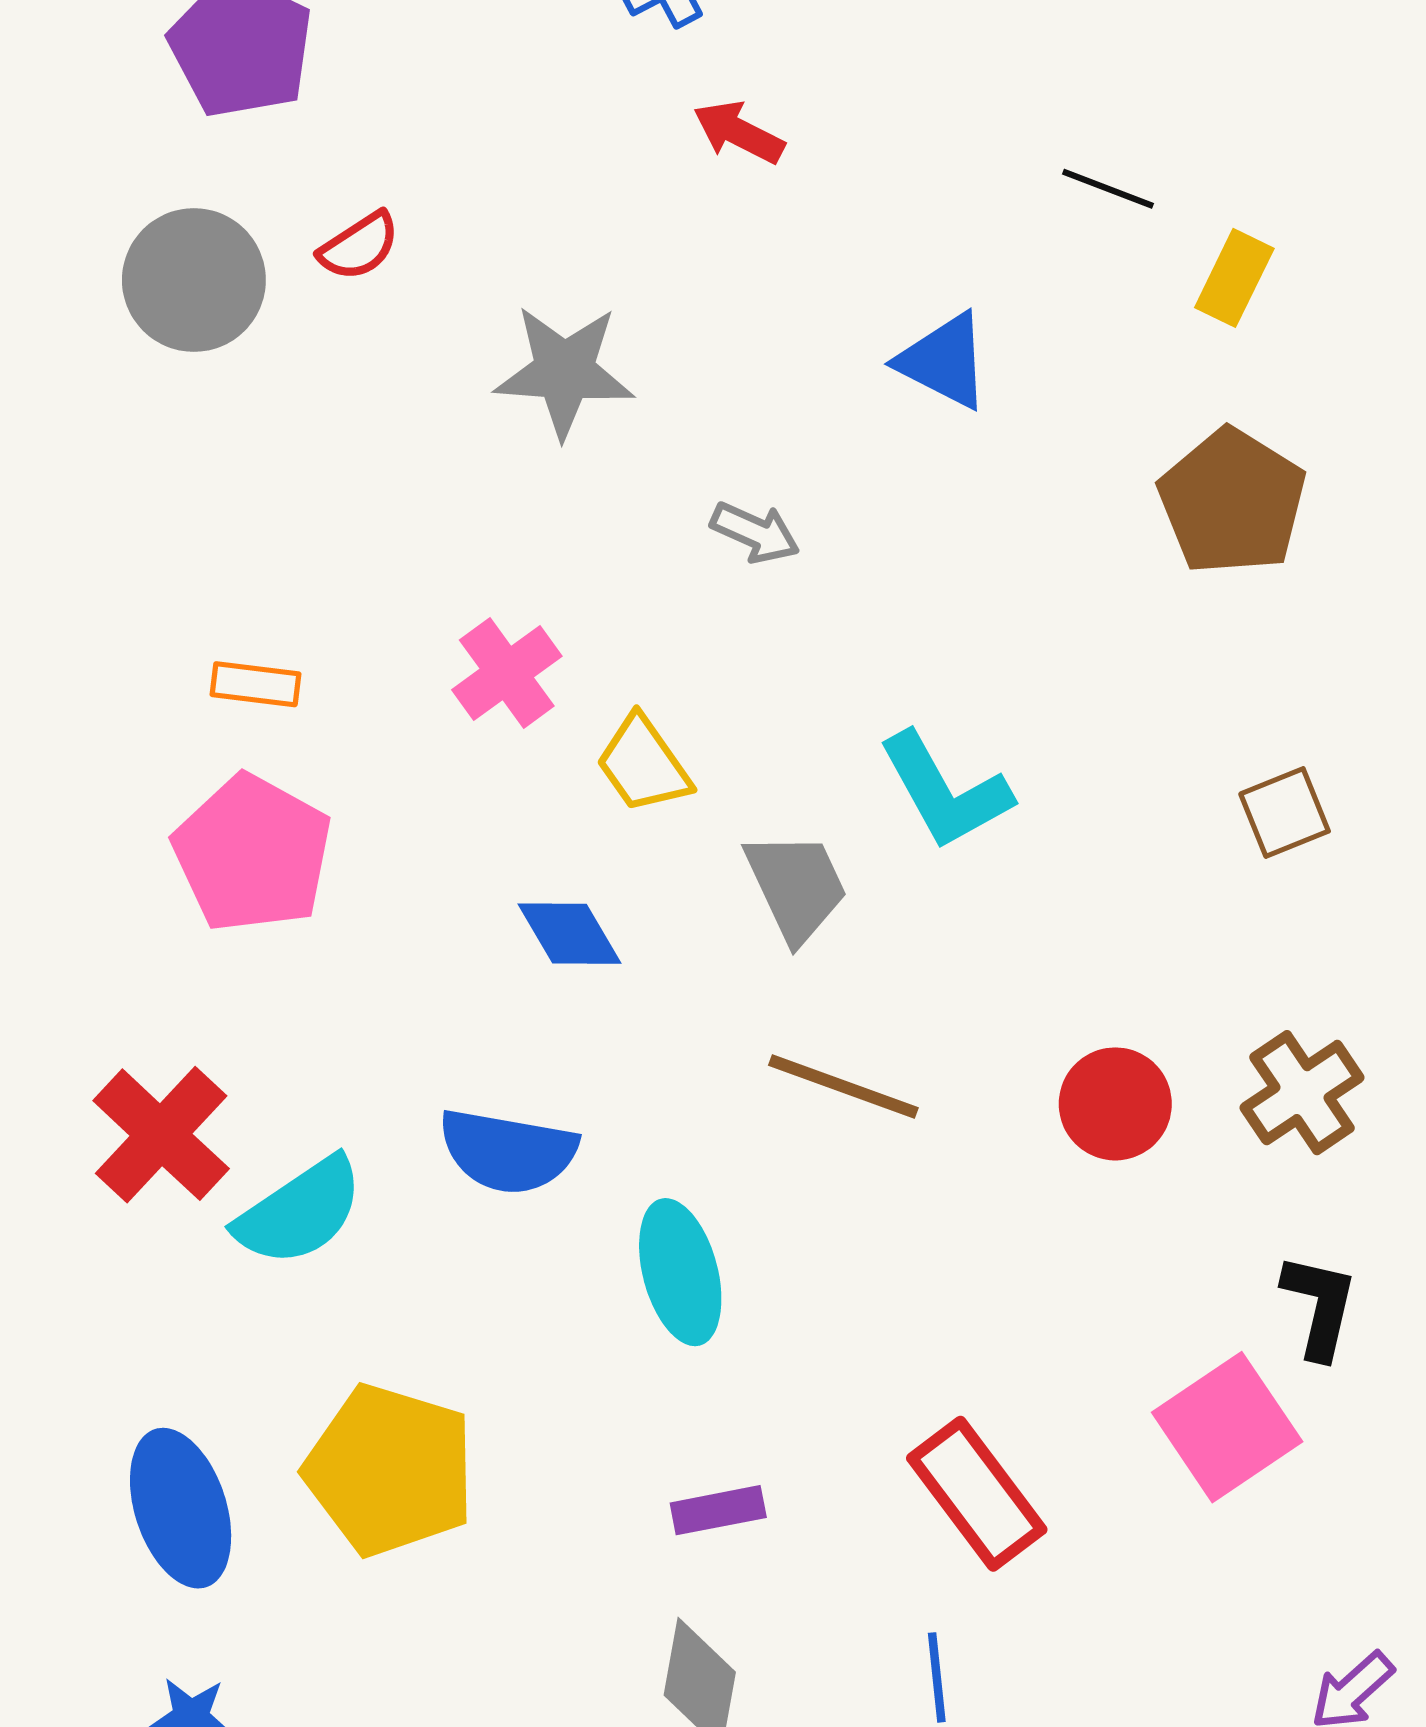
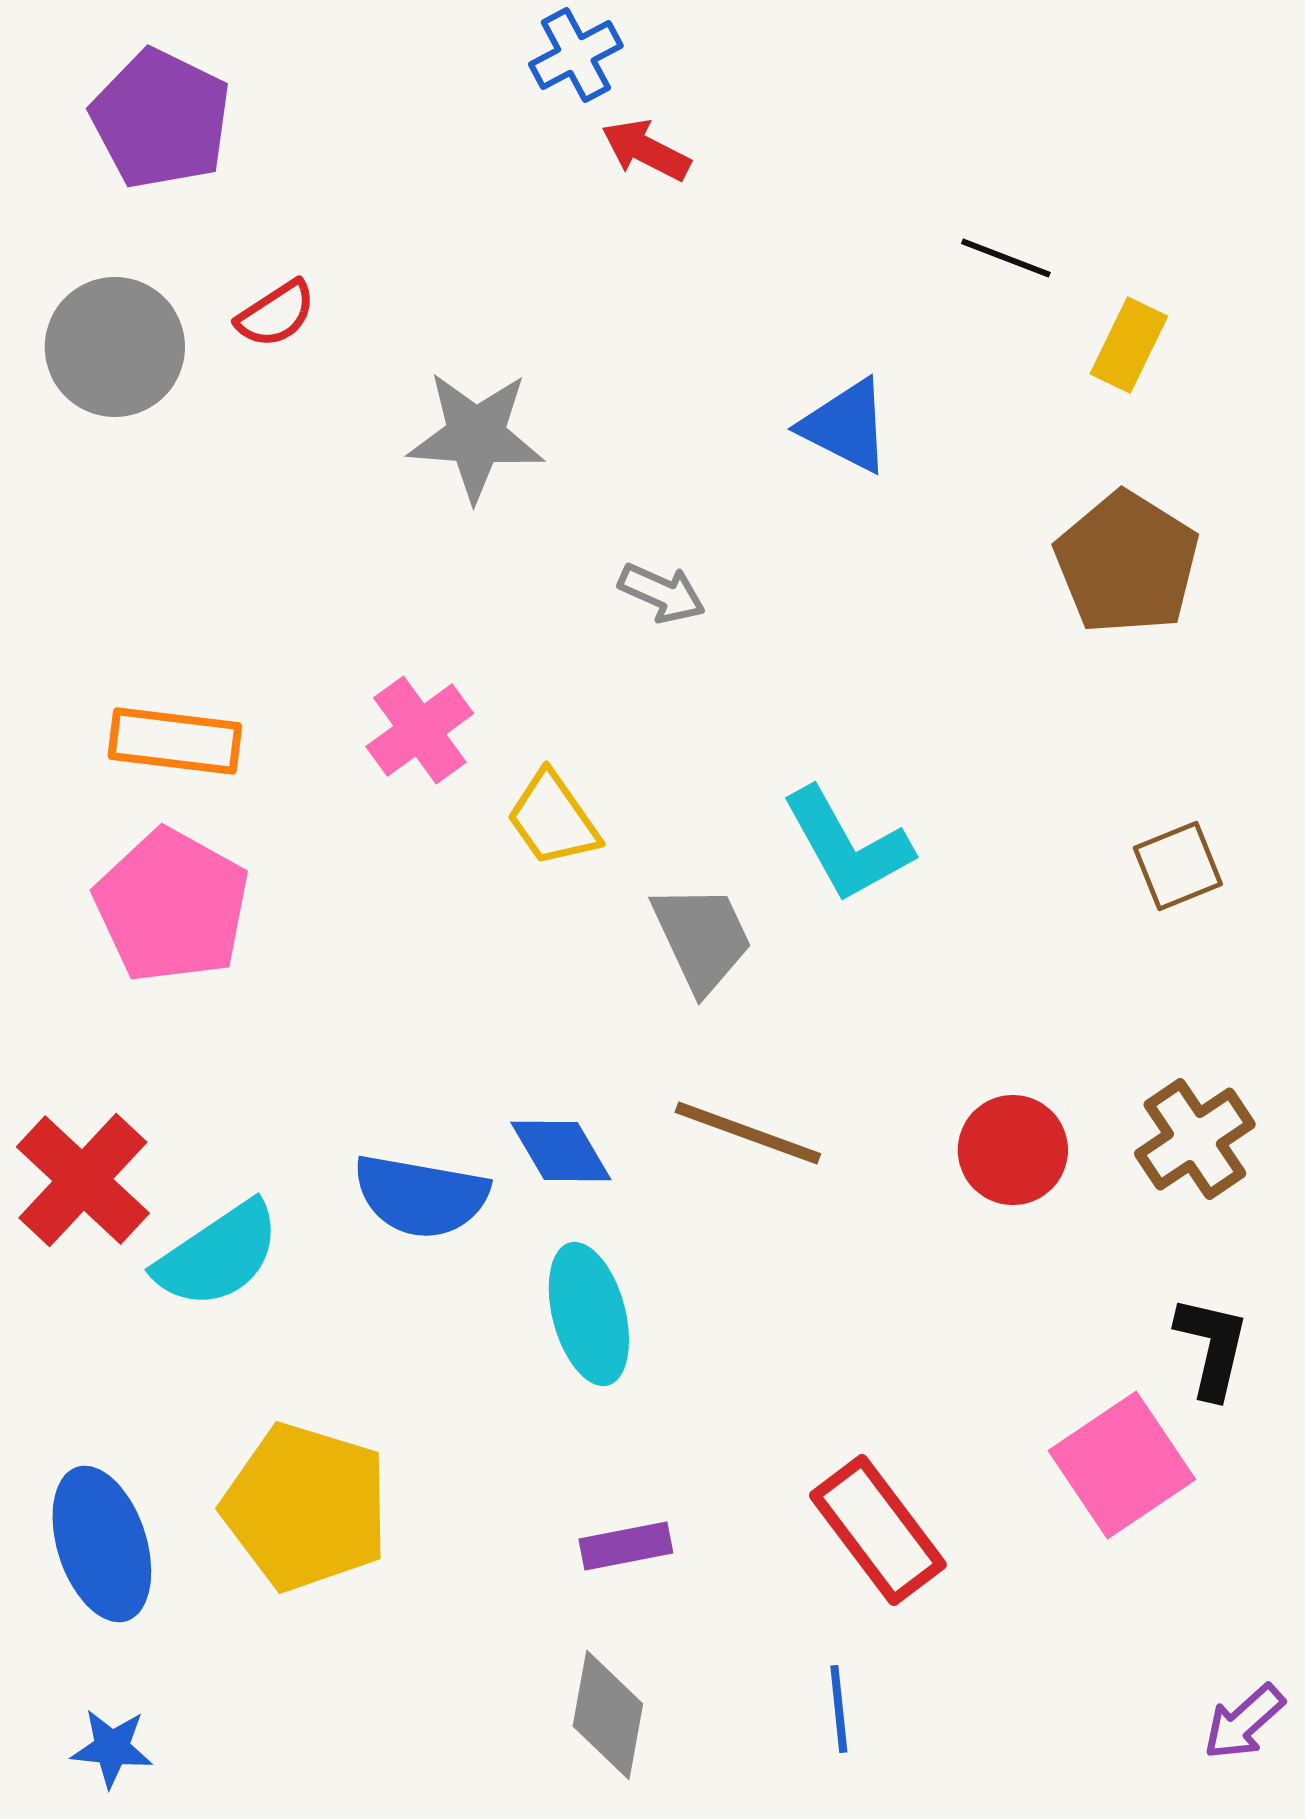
red arrow: (739, 132) -> (646, 150), moved
orange rectangle: (255, 684) -> (175, 741), size x1.5
blue diamond: (569, 934) -> (561, 1151), moved

